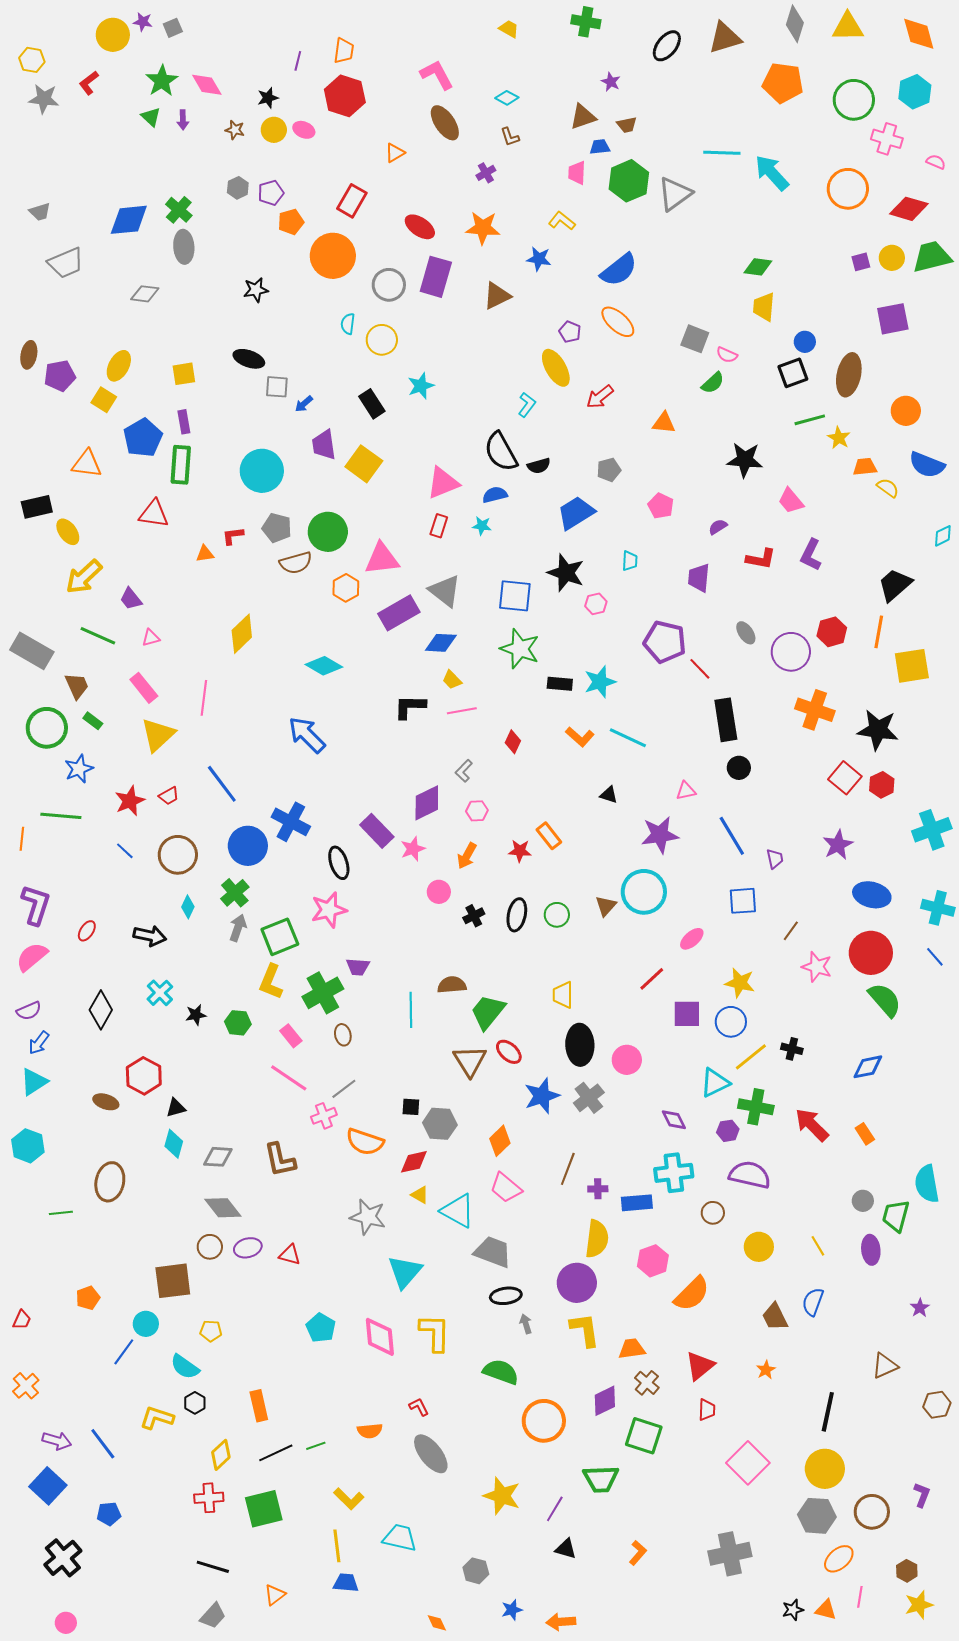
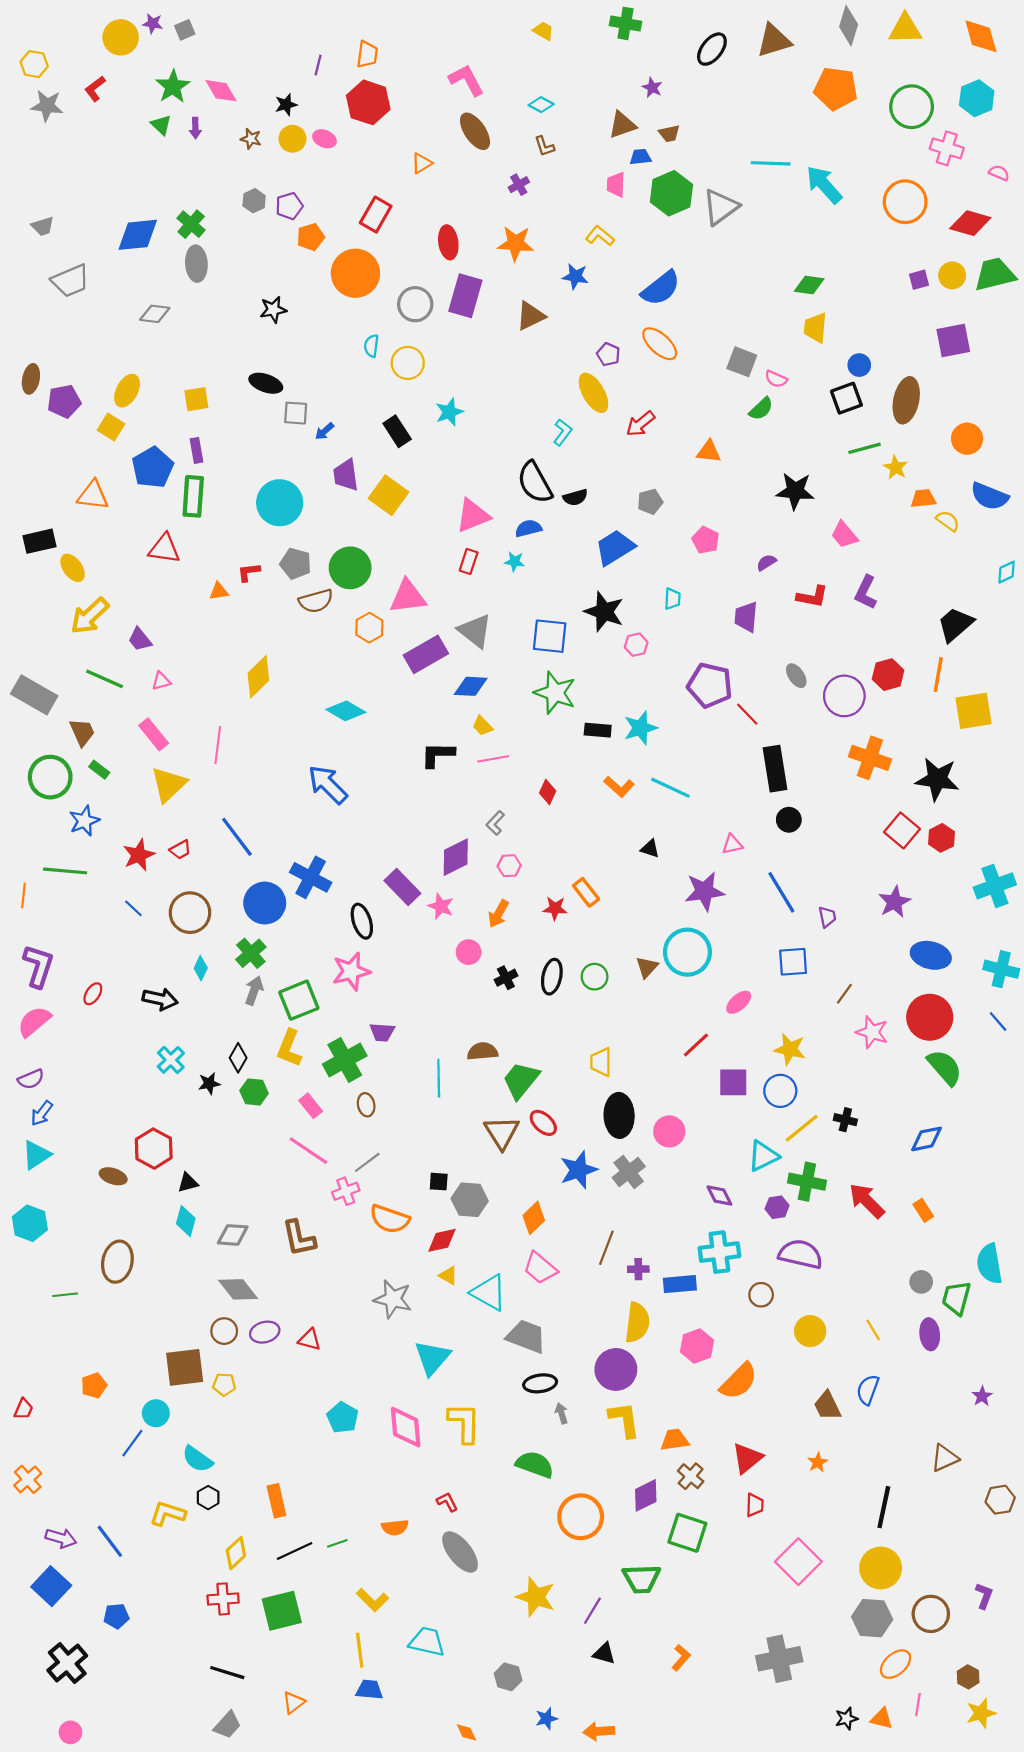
red ellipse: (420, 227) -> (448, 242), turned 48
pink star: (413, 849) -> (441, 906), turned -30
black diamond: (101, 1010) -> (238, 1058), moved, size x0.7
yellow pentagon: (211, 1331) -> (224, 1384), moved

